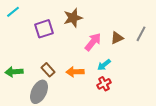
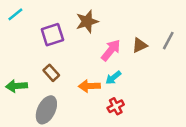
cyan arrow: (104, 65) -> (113, 78), moved
brown rectangle: (48, 70) -> (51, 73), moved
red cross: (104, 84) -> (116, 106), moved

